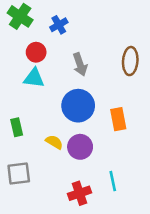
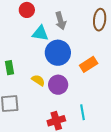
cyan triangle: (34, 78) -> (40, 33), moved
orange rectangle: (118, 119) -> (89, 64), turned 66

